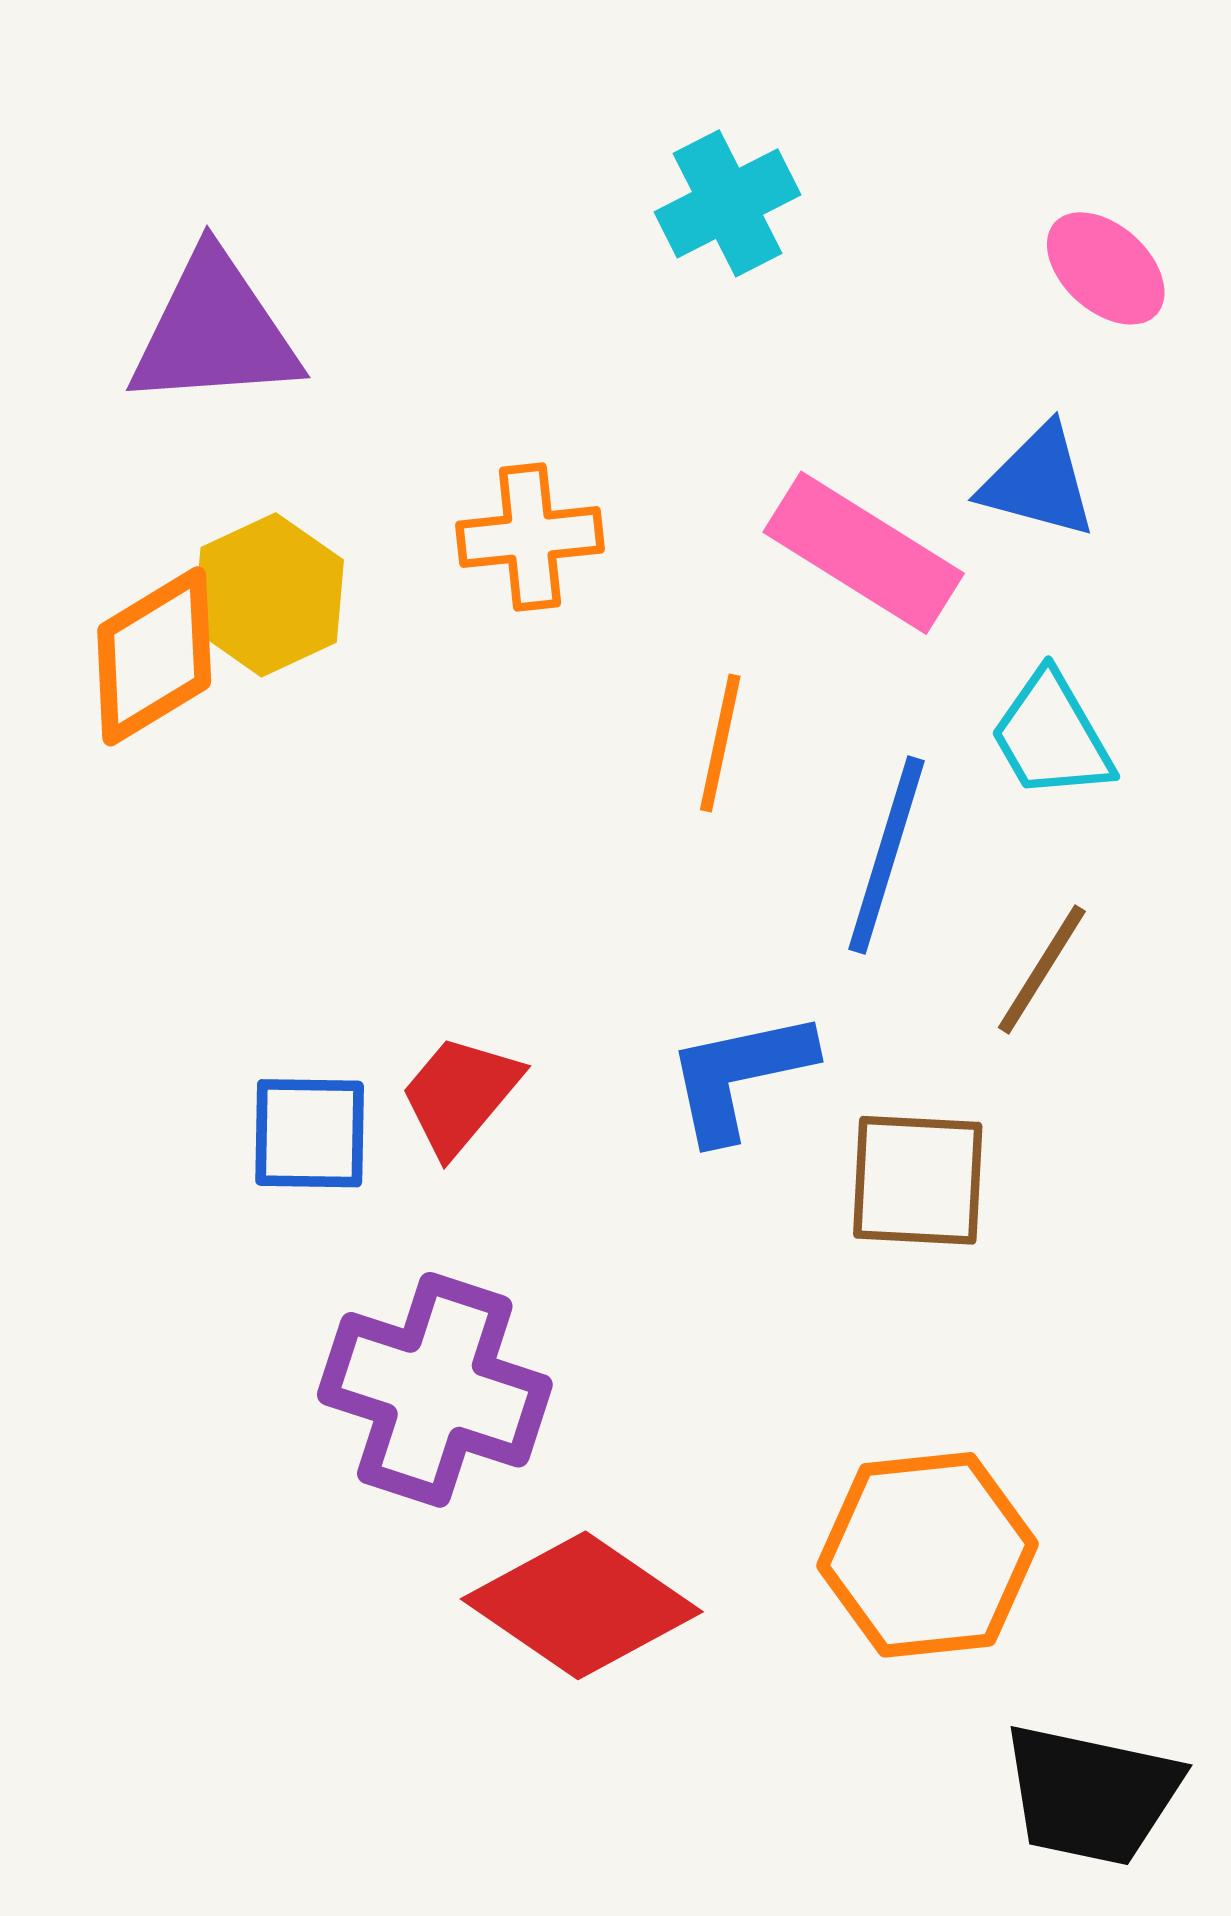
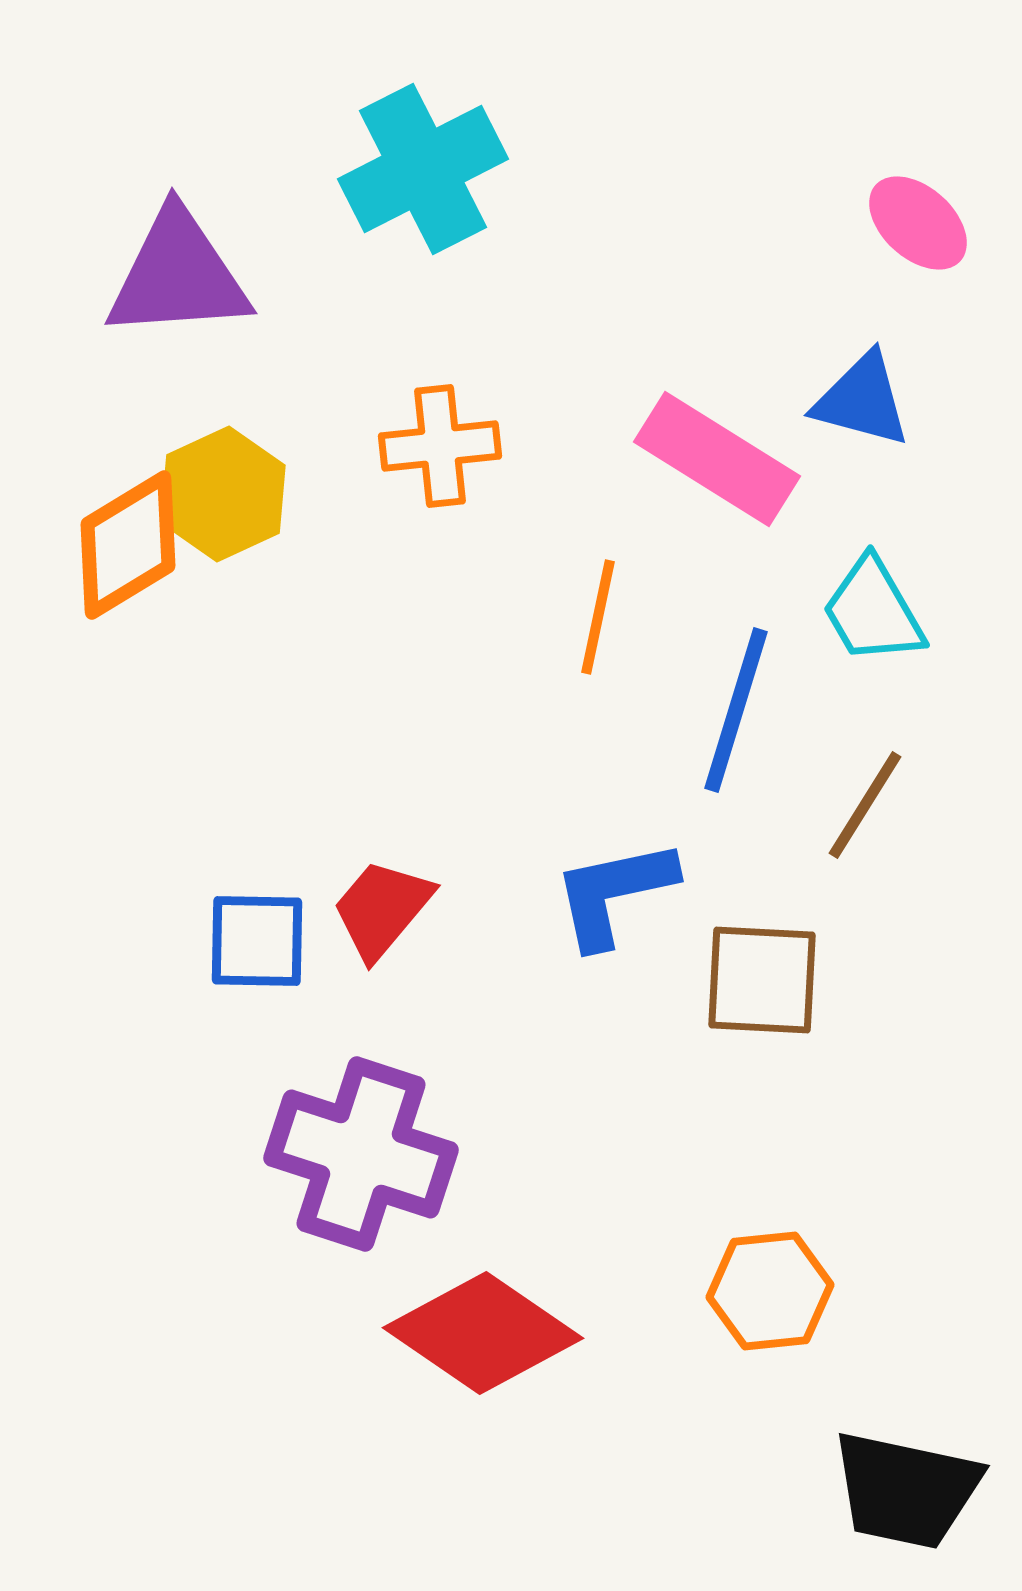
cyan cross: (728, 203) -> (423, 169), moved, size x1.4
orange hexagon: (927, 1555) -> (770, 1291), size x0.7

